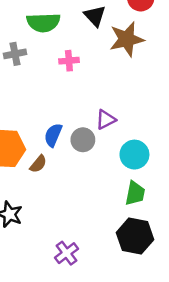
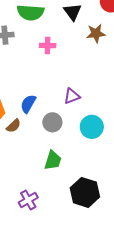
brown star: (127, 39) -> (96, 33), size x0.7
gray circle: (83, 140) -> (52, 122), moved
green trapezoid: (135, 193) -> (53, 160), moved

